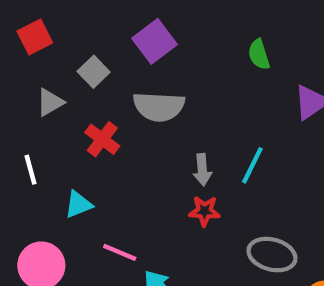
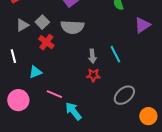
gray square: (94, 72) -> (42, 22), moved
cyan line: (252, 165) -> (115, 54), turned -54
gray ellipse: (272, 255) -> (124, 95), turned -55

